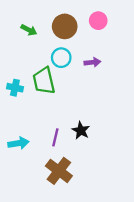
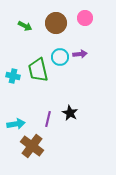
cyan circle: (61, 58) -> (60, 57), moved
brown cross: (59, 171) -> (32, 146), moved

